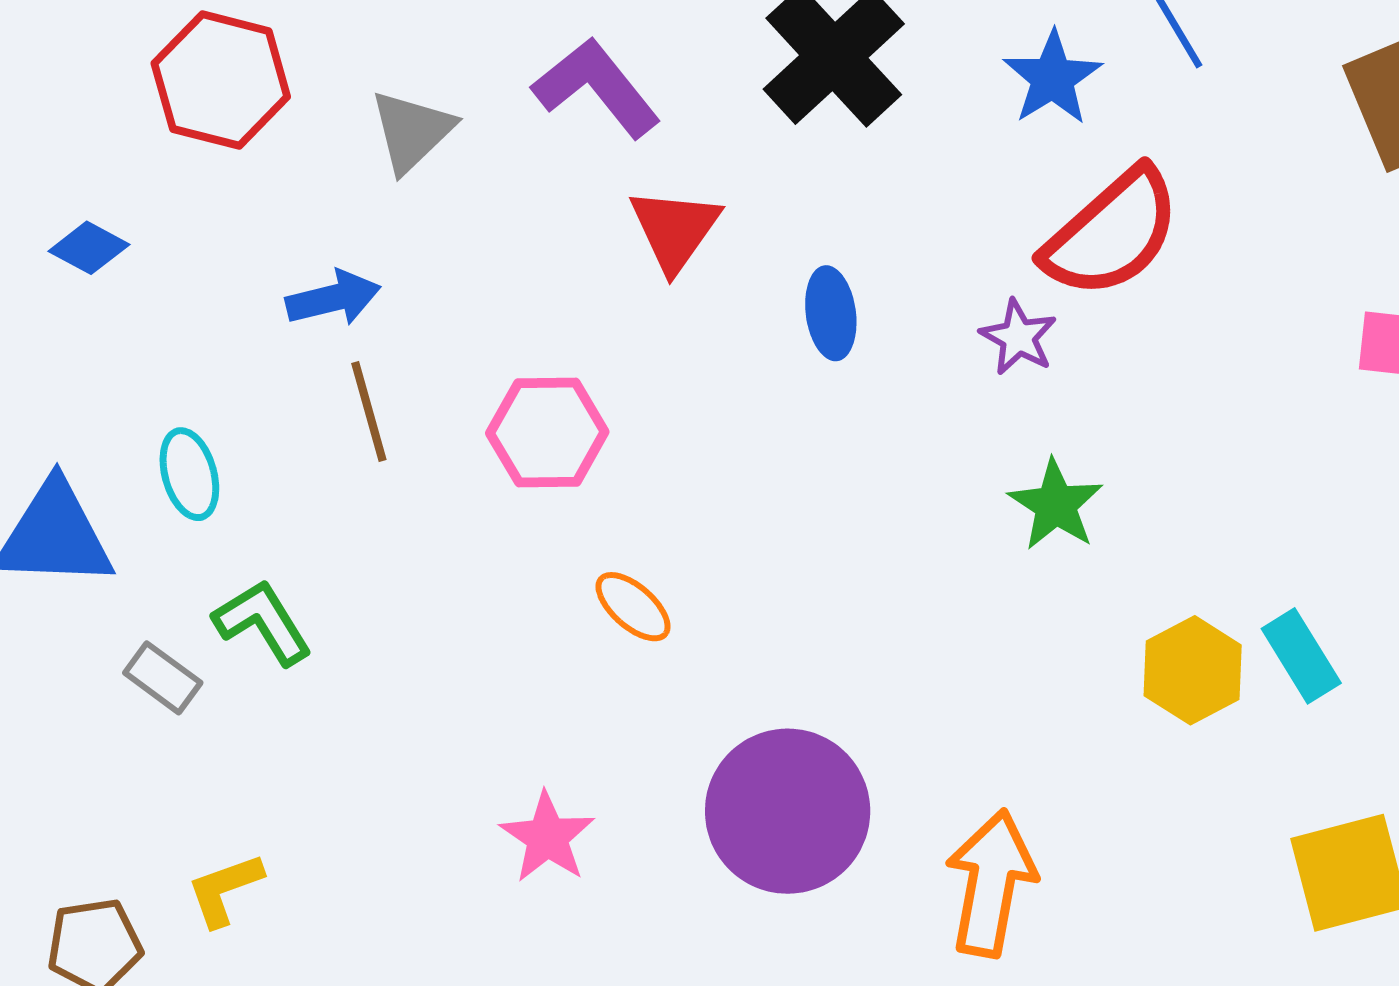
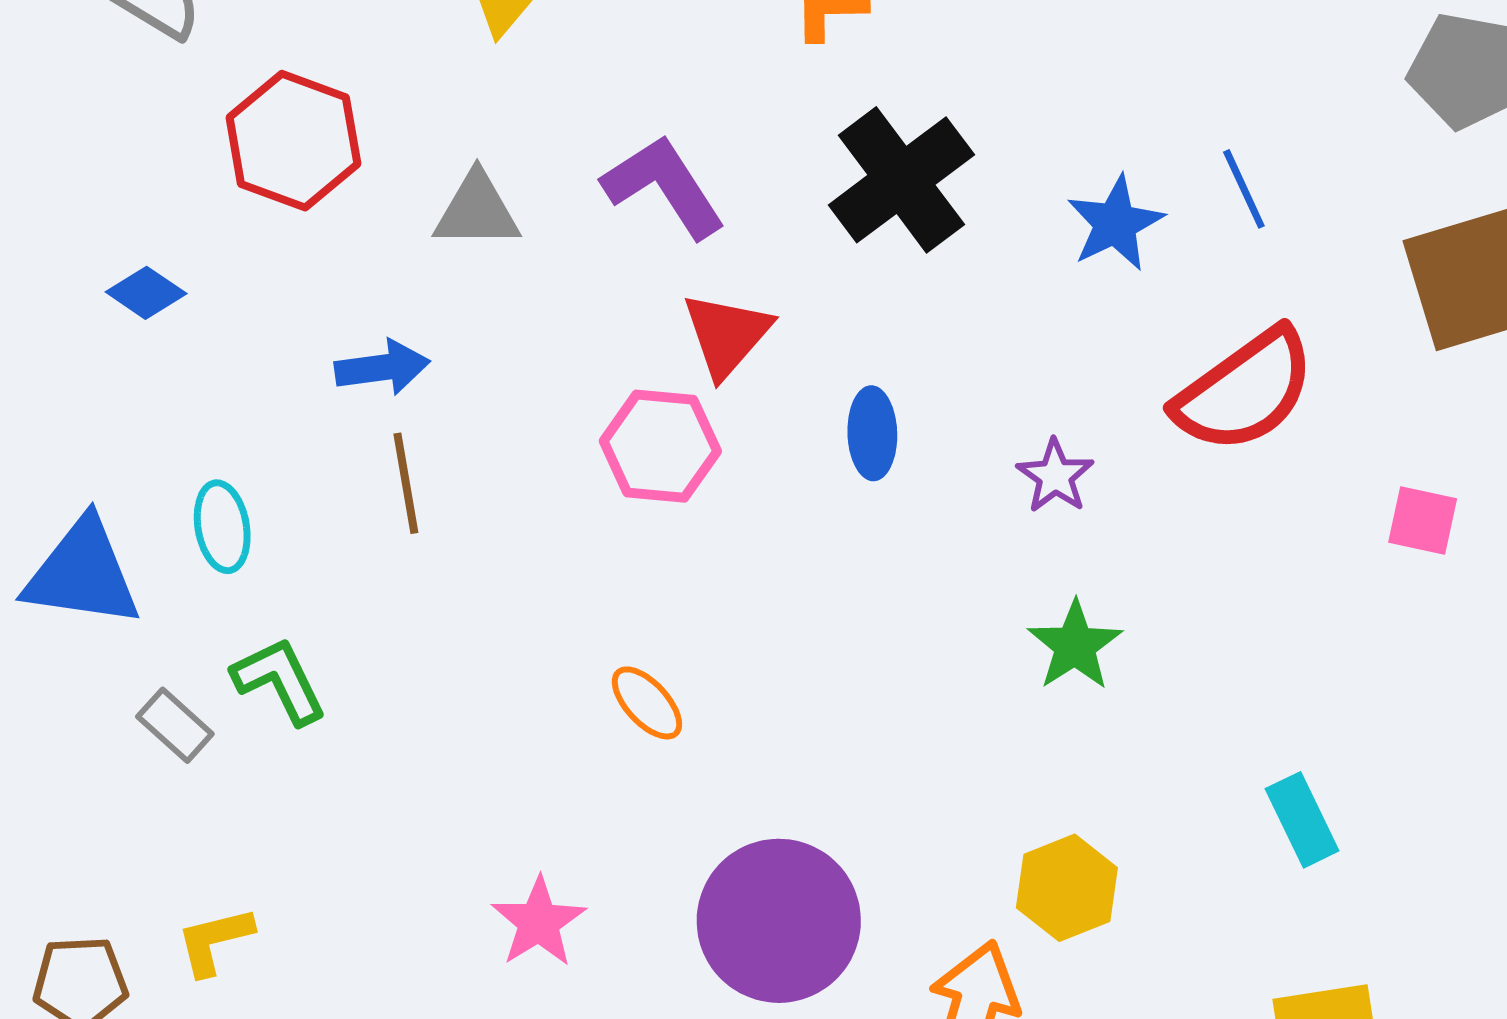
gray triangle: (412, 131) -> (477, 211), turned 38
red semicircle: (1112, 233) -> (1245, 391), moved
pink hexagon: (547, 432) -> (660, 446), moved
yellow hexagon: (1193, 670) -> (1067, 888), moved

